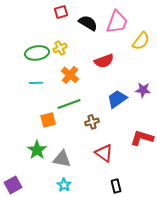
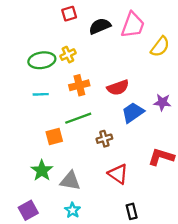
black semicircle: (88, 23) -> (100, 26), turned -54
red semicircle: (104, 61) -> (118, 88), moved
orange cross: (70, 75) -> (79, 85), turned 36
purple square: (13, 185) -> (28, 210), moved

